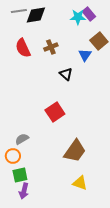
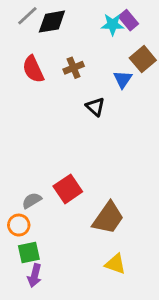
gray line: (19, 11) -> (27, 16), turned -35
red square: (55, 112) -> (68, 189), moved

